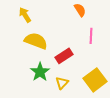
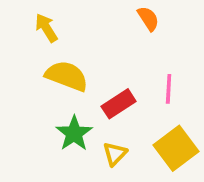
pink line: (91, 36) -> (169, 89), moved

